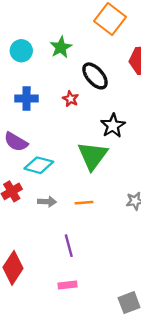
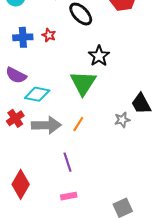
red star: (71, 99) -> (49, 35), moved
gray arrow: (47, 202) -> (46, 125), size x1.8
orange line: (84, 203) -> (78, 124), turned -49

